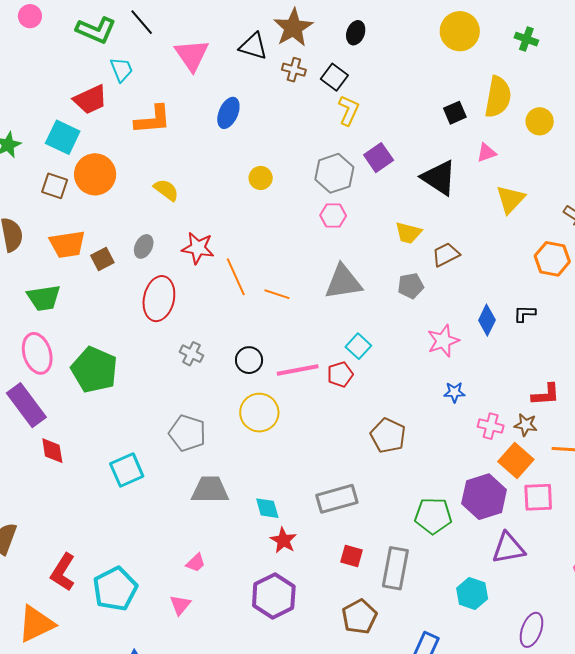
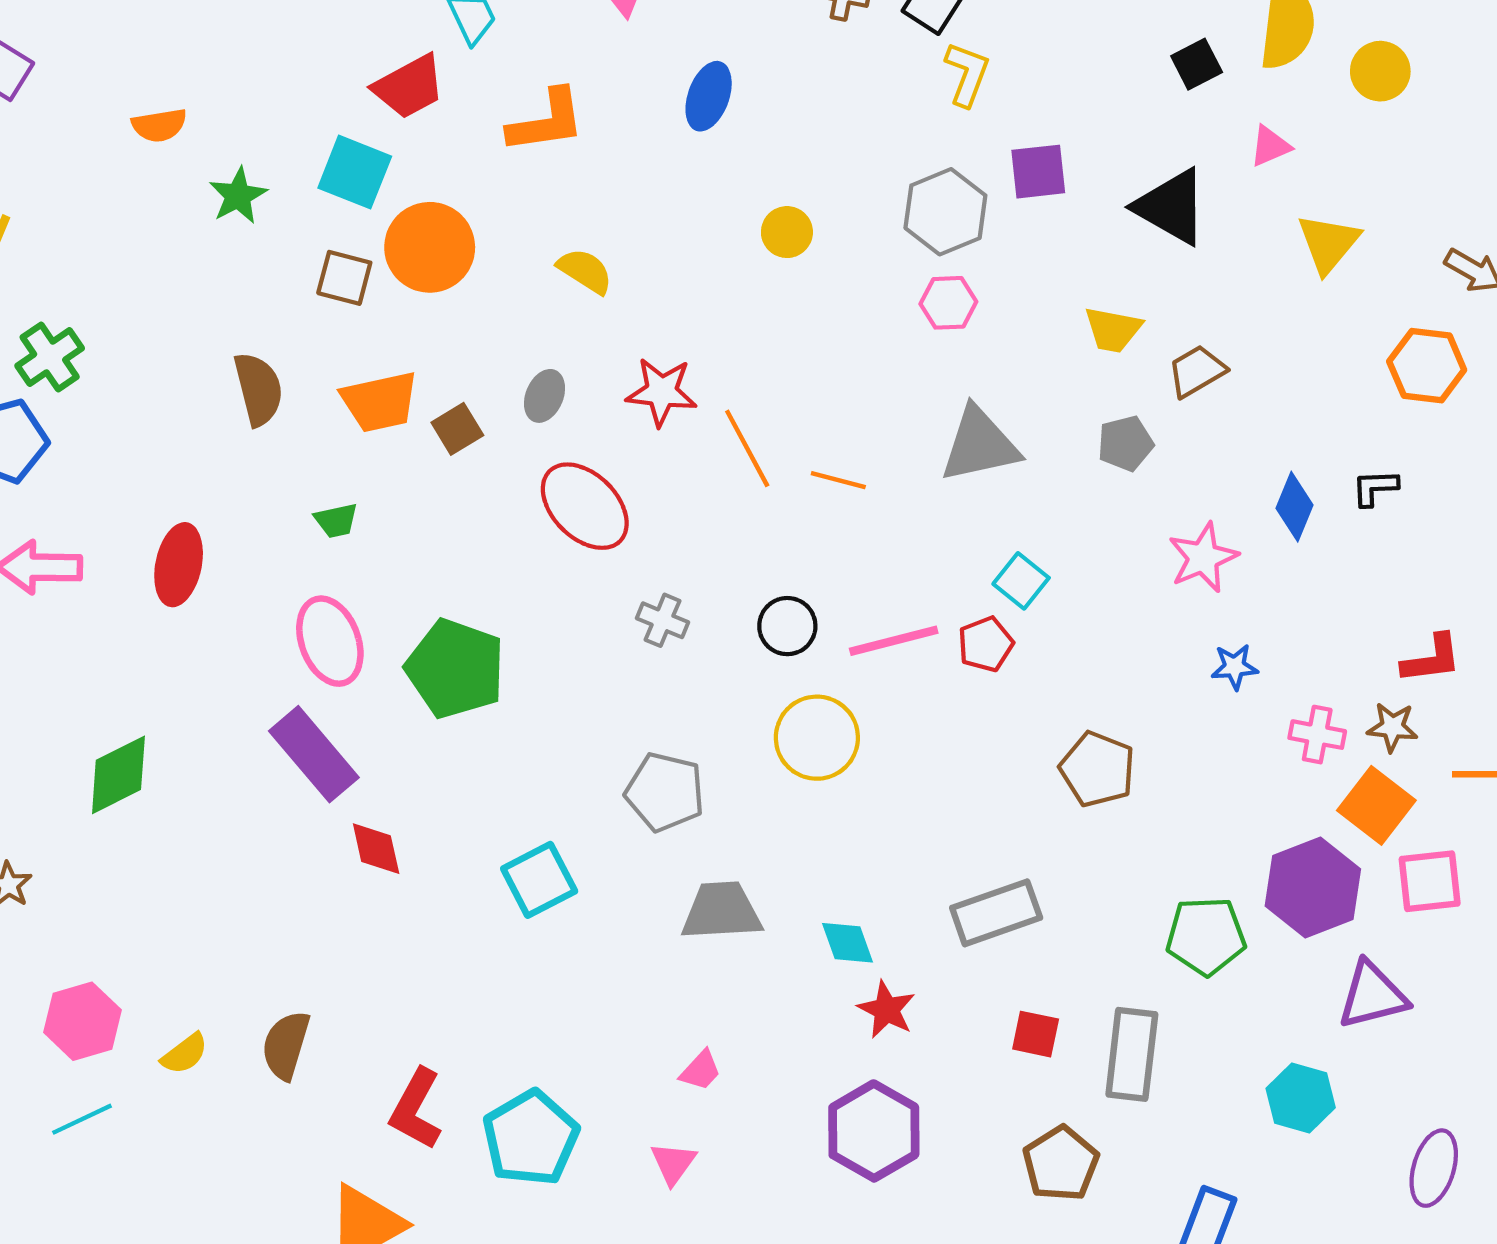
purple square: (379, 158) -> (1038, 172), turned 32
green trapezoid: (44, 298) -> (336, 521), size x0.6
red ellipse: (159, 299) -> (585, 506), turned -54

